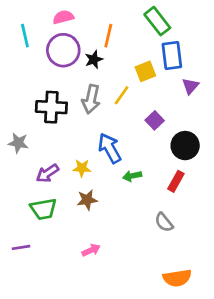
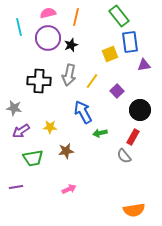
orange line: (108, 36) -> (76, 17), moved
purple triangle: (190, 86) -> (144, 65), turned 40
yellow line: (122, 95) -> (92, 81), moved
yellow star: (82, 168) -> (50, 127), moved
purple arrow: (47, 173) -> (21, 131), moved
gray semicircle: (164, 222) -> (124, 156), moved

